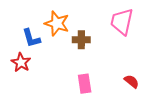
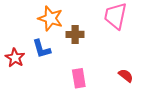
blue L-shape: (31, 38) -> (42, 49), moved

